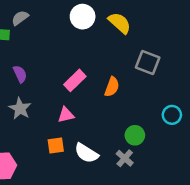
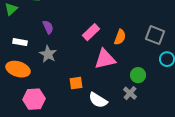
gray square: (148, 63) -> (155, 35), moved
pink triangle: (66, 115) -> (105, 59), moved, size x1.6
white semicircle: (86, 153) -> (98, 100), moved

